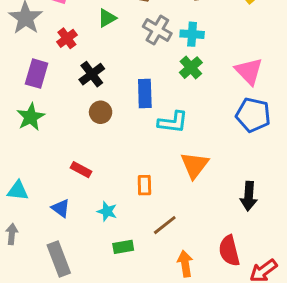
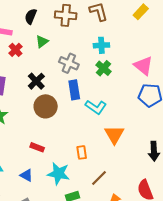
gray cross: (157, 30) -> (69, 63), moved
red cross: (67, 38) -> (16, 50), moved
brown circle: (101, 112) -> (46, 106), size x1.5
cyan L-shape: (173, 122) -> (96, 107), turned 35
cyan star: (107, 211) -> (58, 174), size x1.6

